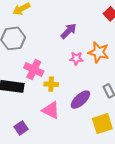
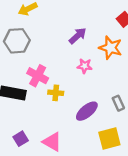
orange star: (99, 52) -> (110, 48), moved
pink triangle: (51, 110) -> (52, 142), moved

